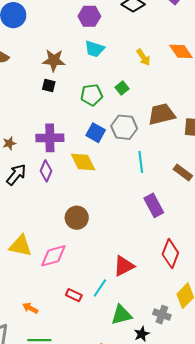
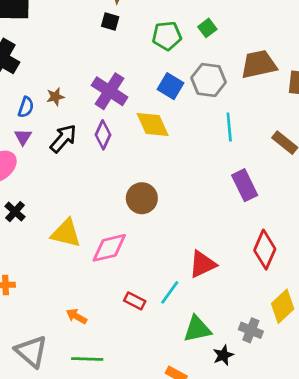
purple cross: (50, 138) -> (110, 91), turned 32

